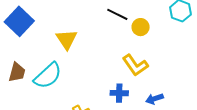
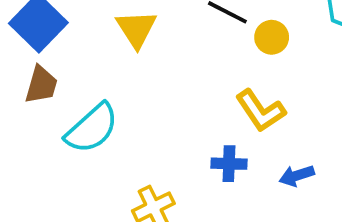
yellow triangle: (67, 39) -> (136, 29), moved
brown trapezoid: (17, 72) -> (41, 85), moved

